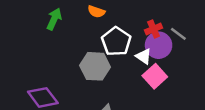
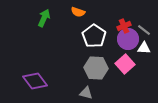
white triangle: (144, 56) -> (144, 48), moved, turned -32
gray hexagon: (95, 66) -> (96, 68), moved

